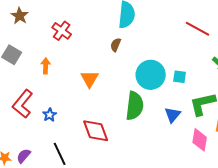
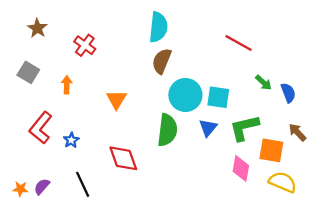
brown semicircle: (116, 45) -> (162, 61), moved, size x1.6
cyan square: (180, 77) -> (218, 97), size x1.5
blue triangle: (173, 115) -> (208, 128), moved

